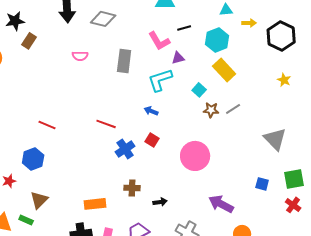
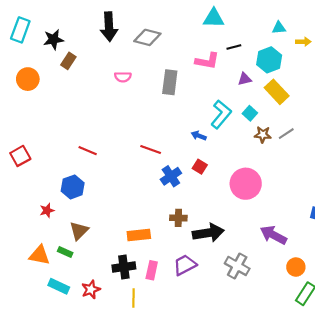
pink L-shape: (159, 41) -> (207, 61), turned -50
purple triangle: (178, 58) -> (245, 79), moved
cyan L-shape: (160, 80) -> (221, 114), moved, turned 148
black arrow: (160, 202) -> (208, 233), size x2.0

